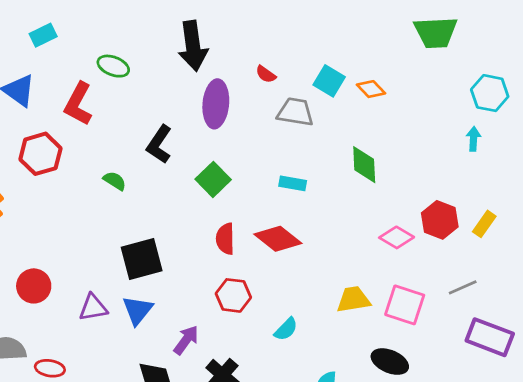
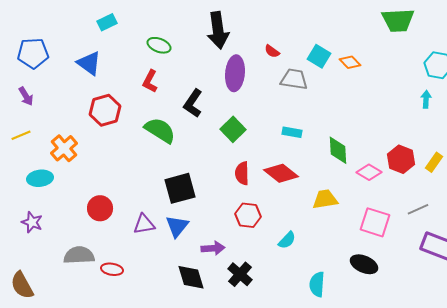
red L-shape: (78, 104) -> (150, 81), moved, size x0.7
green diamond: (364, 165) -> (338, 150), moved
green semicircle: (115, 181) -> (160, 130), size x1.8
yellow trapezoid: (353, 299) -> (325, 199), moved
purple arrow: (186, 340) -> (213, 248), turned 50

